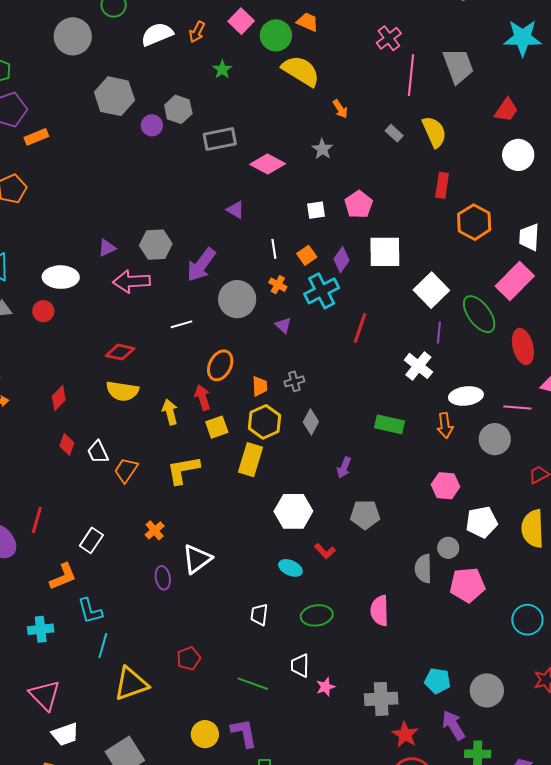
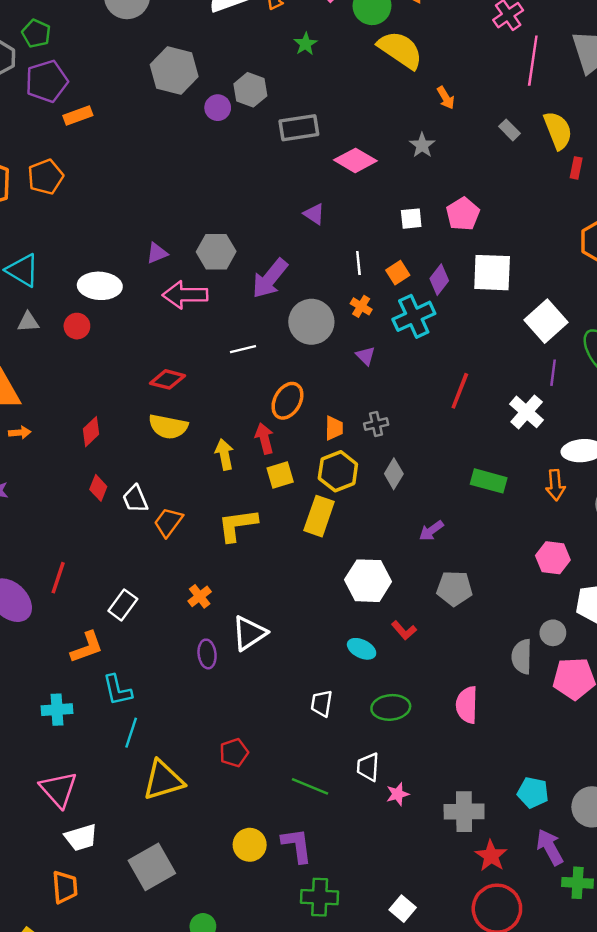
red rectangle: (442, 185) -> (576, 168), moved, size x0.7
red line: (360, 328) -> (460, 391), moved
purple arrow: (344, 468) -> (431, 531), turned 30

